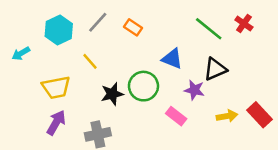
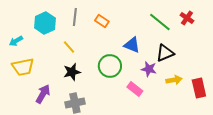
gray line: (98, 22) -> (75, 17), turned -36
yellow trapezoid: (56, 87) -> (23, 67), moved
black star: (112, 94) -> (72, 72), moved
red rectangle: (260, 115) -> (199, 88), turned 30
yellow arrow: (227, 116) -> (174, 80), moved

